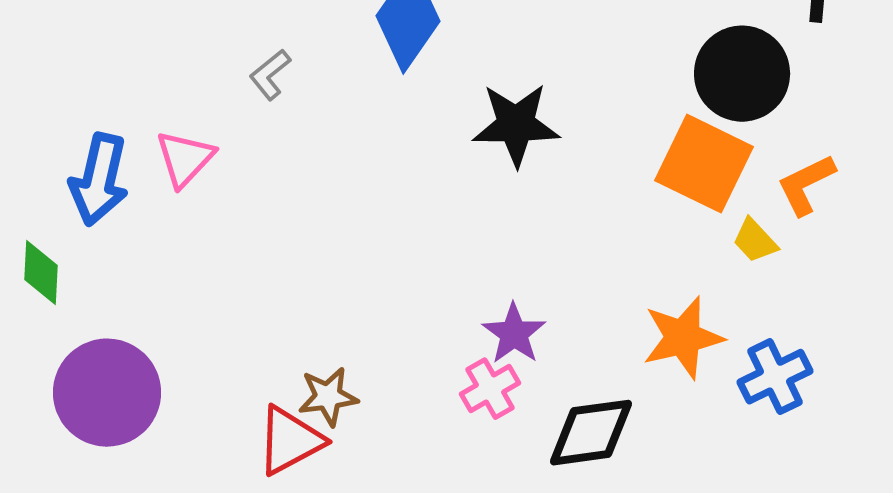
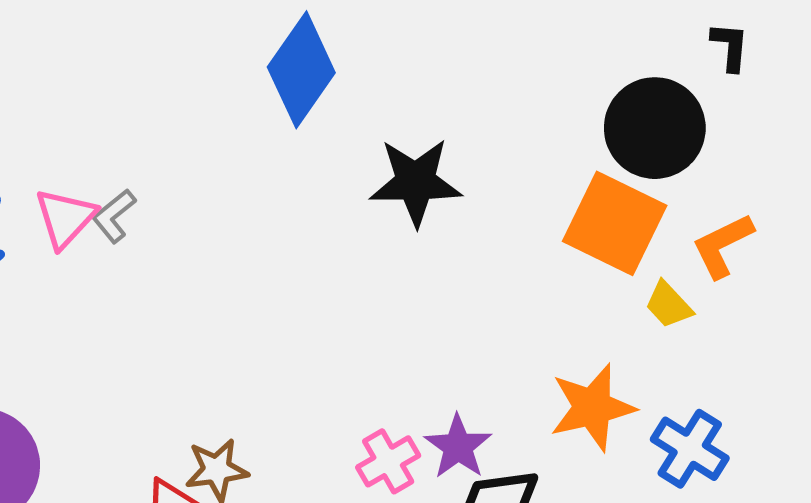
gray L-shape: (270, 75) -> (114, 216), moved
purple star: (514, 334) -> (458, 447), moved
blue cross: (775, 377) -> (690, 449), turned -32

